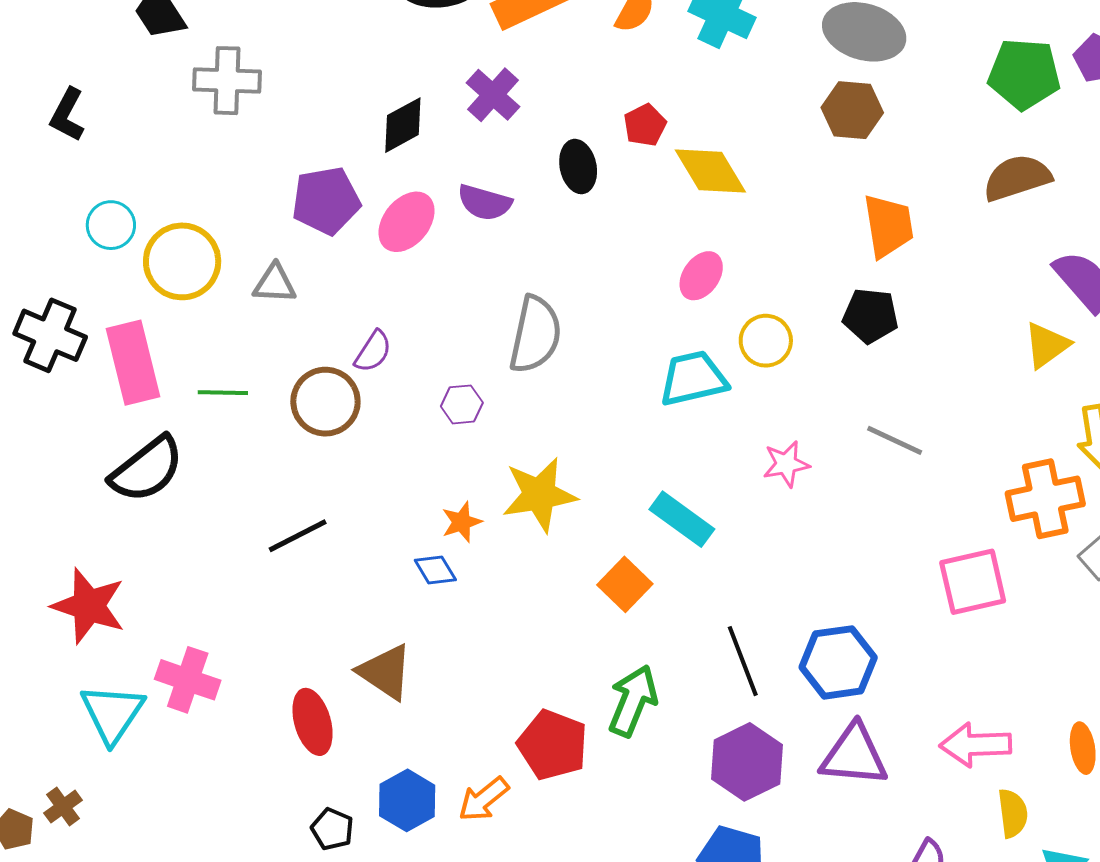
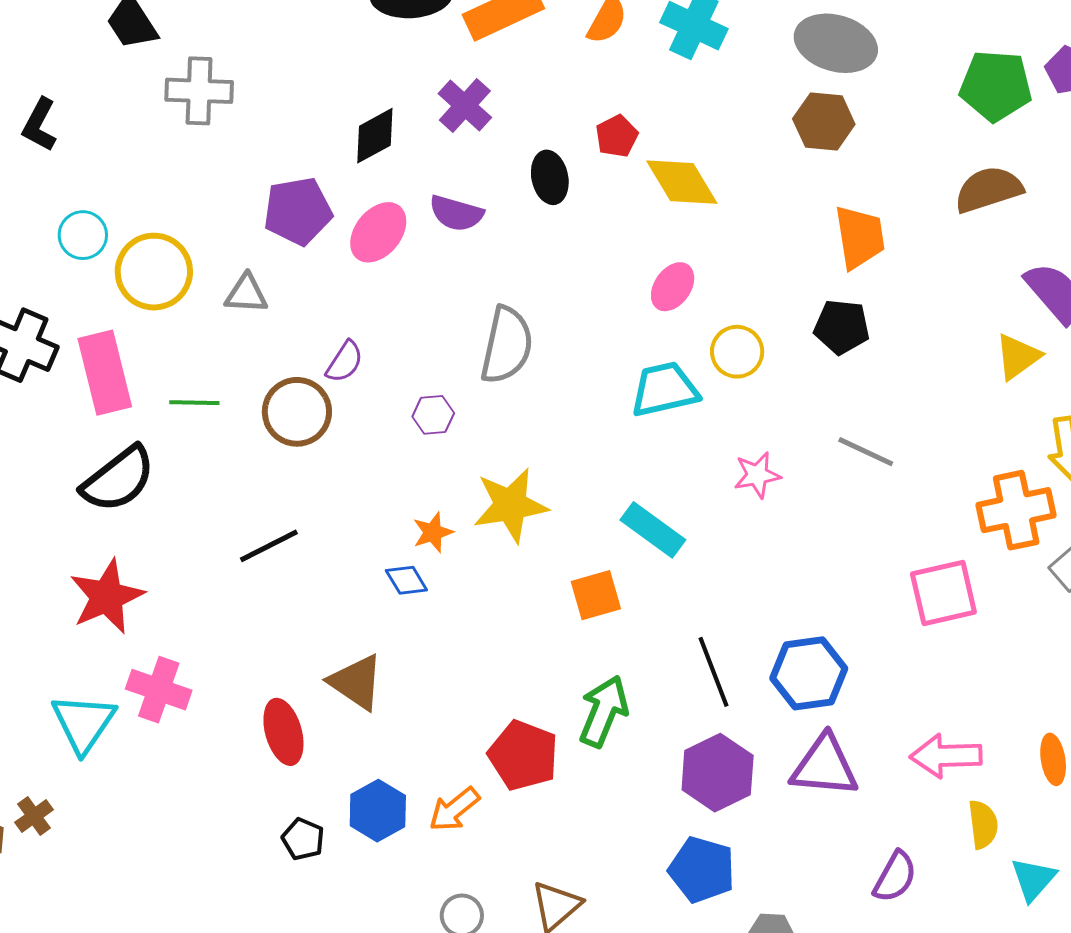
orange square: (625, 584) -> (596, 595), turned 30
red star: (89, 606) -> (107, 597), moved, turned 30

